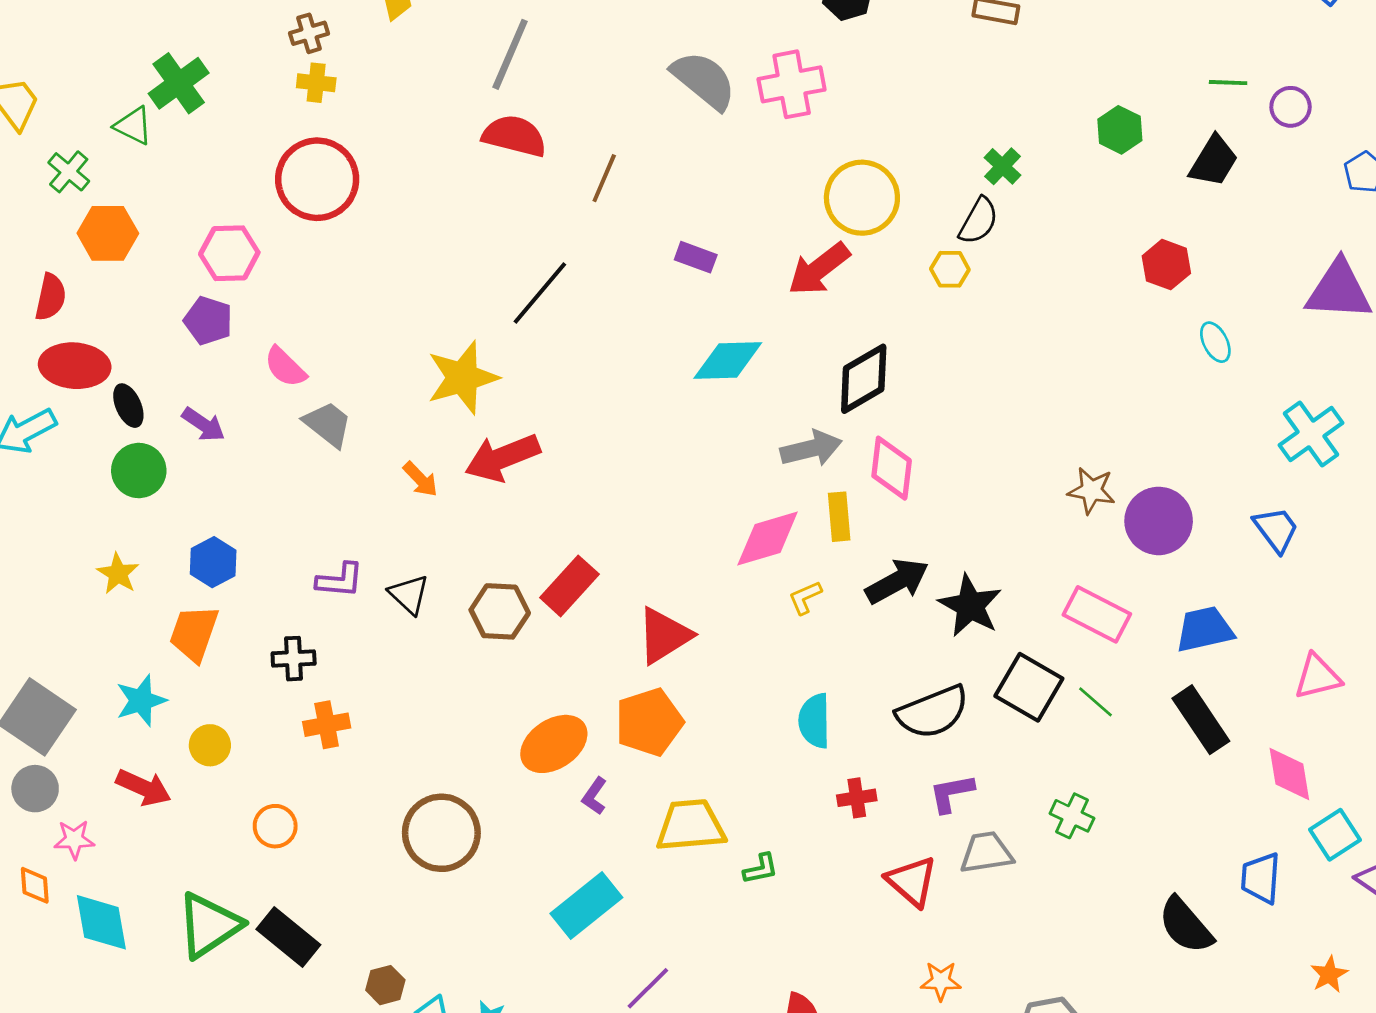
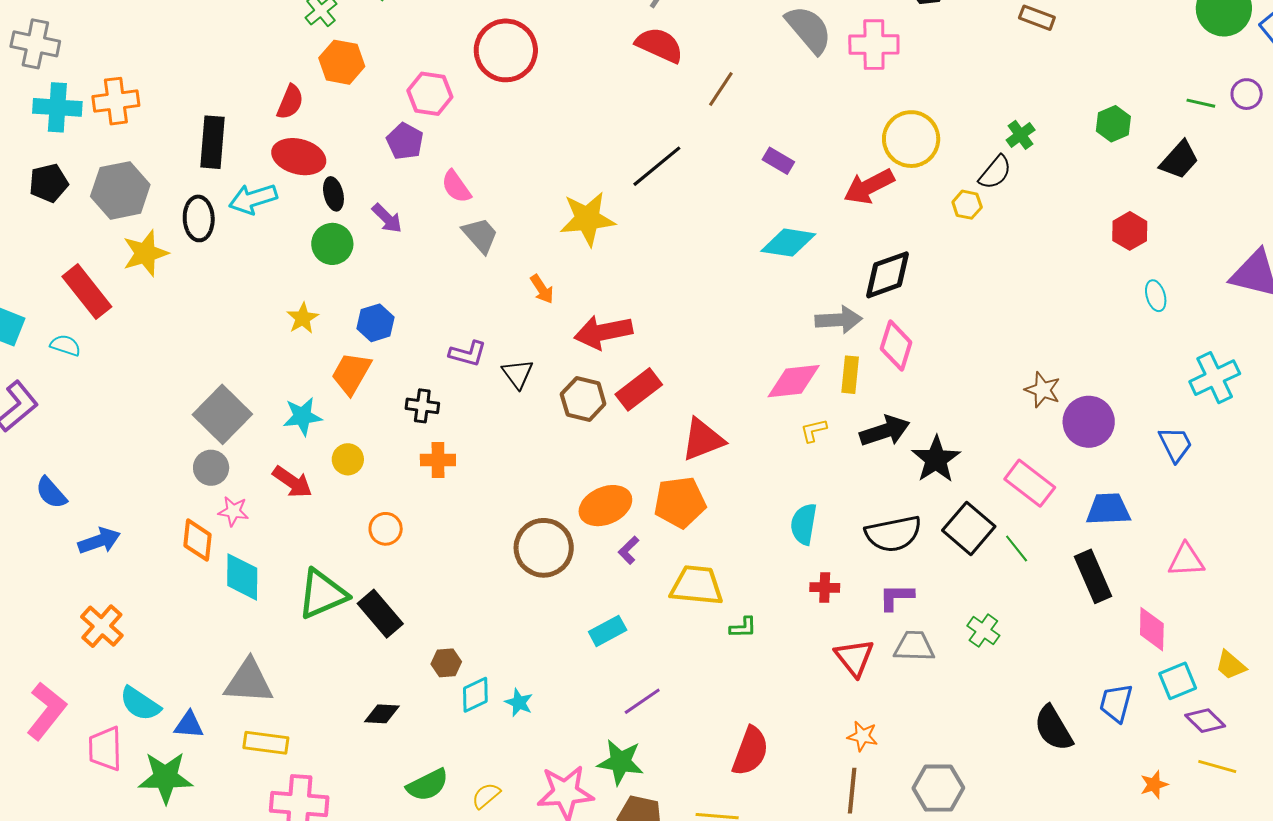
purple circle: (1291, 107) -> (1247, 94), moved
red arrow: (503, 458) -> (603, 332), moved
brown circle: (441, 833) -> (544, 548), moved
orange diamond: (35, 885) -> (197, 540), size x1.4
cyan rectangle: (586, 906) -> (608, 631), size x0.7

